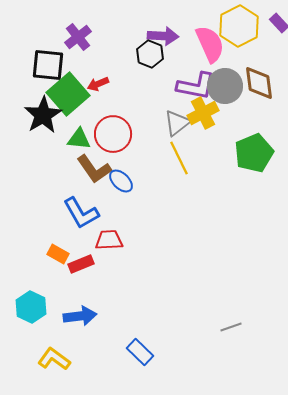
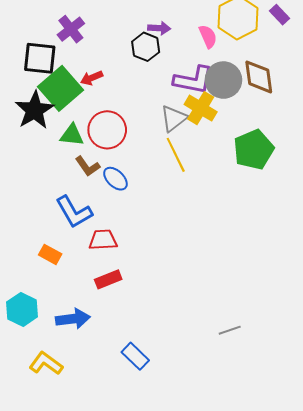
purple arrow: (163, 36) -> (159, 28), size x0.7
pink semicircle: (210, 44) -> (208, 36), size x0.6
yellow cross: (203, 113) -> (201, 108), turned -32
brown L-shape: (94, 169) -> (87, 166), size x0.7
red rectangle: (81, 264) -> (108, 279), moved

